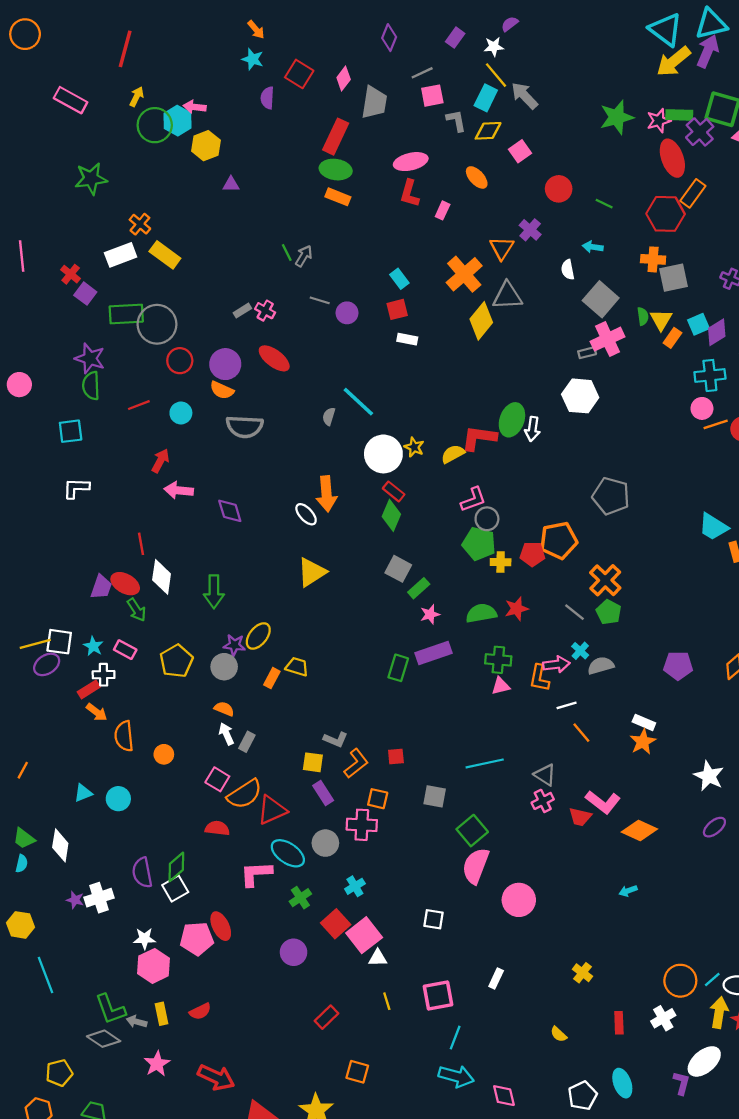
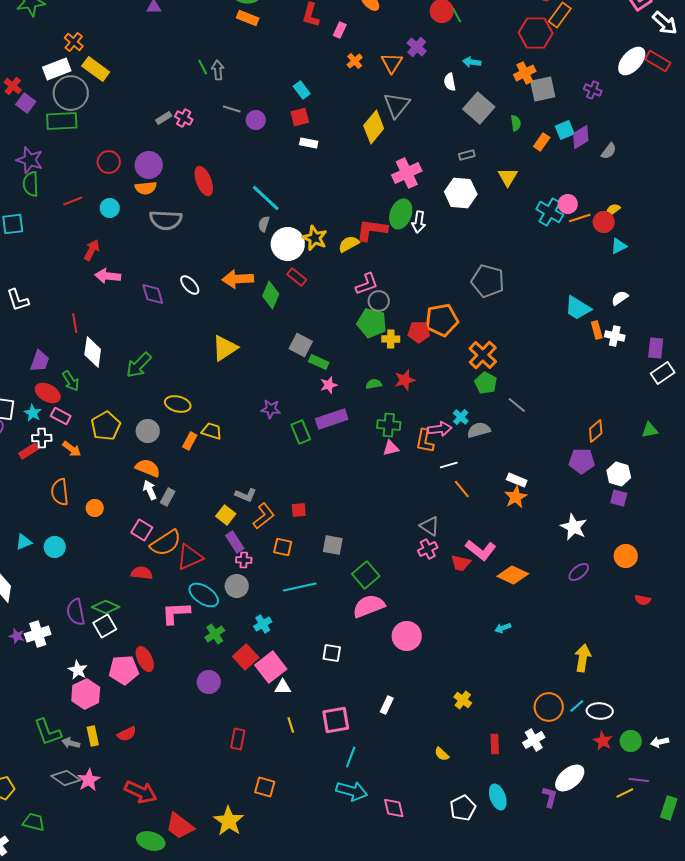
green line: (604, 204) -> (457, 15), moved, turned 35
gray arrow: (304, 256) -> (218, 70), turned -36
orange cross: (653, 259) -> (525, 73), turned -30
orange cross: (464, 274) -> (355, 61), moved, size x0.5
gray triangle: (507, 296) -> (397, 105), turned -48
yellow triangle: (661, 320) -> (508, 177), moved
gray circle: (157, 324) -> (71, 93), moved
pink cross: (608, 339) -> (407, 173), moved
red ellipse: (274, 358) -> (204, 181), moved, turned 32
cyan cross: (710, 375) -> (550, 212), moved, turned 36
orange semicircle: (222, 390) -> (146, 188), turned -30
gray semicircle: (329, 416) -> (264, 224), moved
yellow star: (414, 447) -> (315, 238), size x1.4
white L-shape: (76, 488) -> (18, 300), moved, turned -110
orange arrow: (327, 494) -> (238, 279), turned 92
white ellipse: (306, 514) -> (190, 285), moved
green diamond: (391, 515) -> (271, 295), moved
red ellipse: (125, 584) -> (48, 393), moved
green rectangle: (419, 588) -> (319, 362), turned 66
green arrow: (214, 592) -> (139, 365), turned 44
gray line: (575, 612) -> (517, 405), moved
green semicircle: (481, 613) -> (374, 384), size x0.6
yellow ellipse: (258, 636) -> (178, 404), turned 65
purple star: (234, 645) -> (271, 409), moved
purple pentagon: (678, 666) -> (582, 461), moved
green rectangle: (398, 668) -> (301, 432), turned -40
orange semicircle: (224, 709) -> (148, 468), size x1.4
orange arrow: (97, 712) -> (72, 449), moved
yellow square: (313, 762) -> (226, 515), turned 30
cyan line: (485, 763) -> (300, 587), moved
pink cross: (362, 825) -> (244, 560), moved, size x0.6
pink semicircle: (476, 866) -> (369, 606), turned 48
green diamond: (176, 867) -> (106, 607), turned 64
white star: (144, 939) -> (78, 670), turned 30
yellow arrow: (719, 1013) -> (583, 658), moved
red rectangle: (327, 1017) -> (238, 739), turned -35
gray diamond: (104, 1039) -> (66, 778), moved

